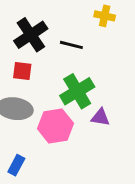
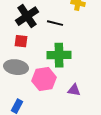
green cross: (77, 91) -> (59, 55), turned 30
purple triangle: (100, 117) -> (74, 90), moved

